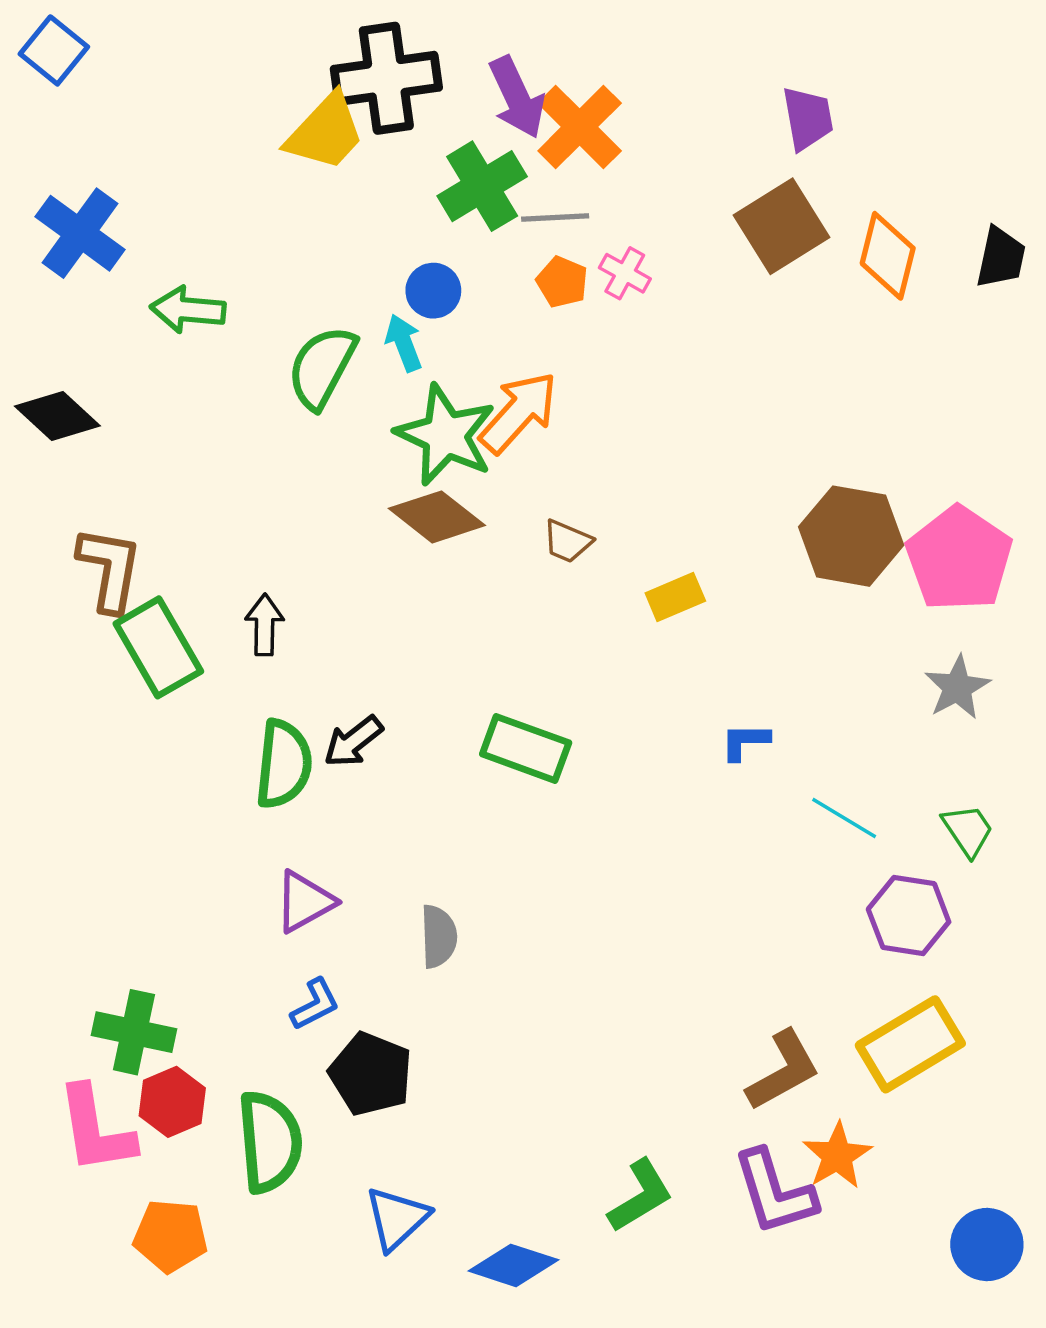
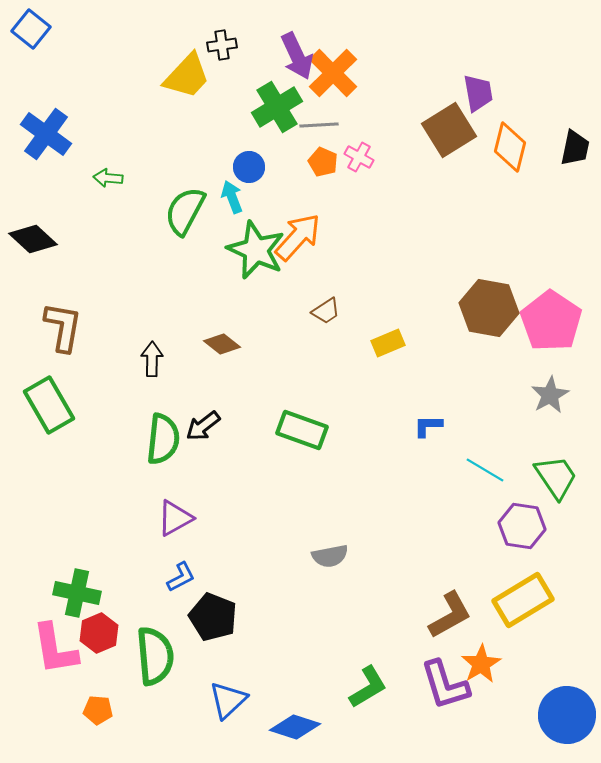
black cross: (386, 78) -> (222, 45), size x0.5
purple trapezoid: (808, 118) -> (478, 93), moved
green arrow: (188, 310) -> (108, 178), size x0.7
brown diamond: (437, 517) -> (222, 344), moved, size x0.7
brown trapezoid: (567, 541) -> (326, 311), turned -56
green rectangle: (158, 647) -> (49, 405), moved
green trapezoid: (968, 830) -> (556, 477), size x1.4
gray semicircle: (439, 936) -> (330, 556), moved, turned 81
orange pentagon: (171, 1236) -> (98, 710), size x0.7
blue circle: (987, 1245) -> (567, 715), size x1.4

